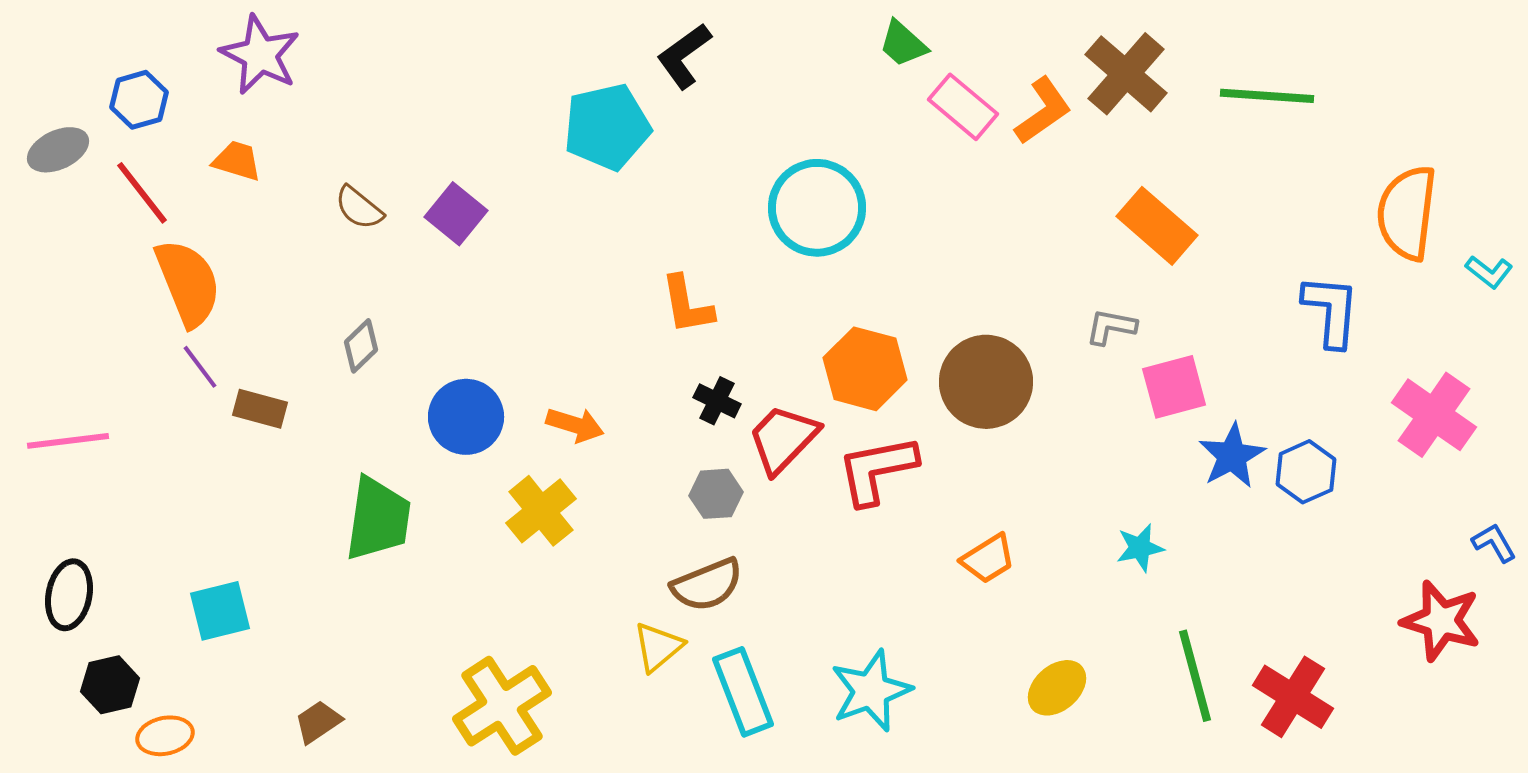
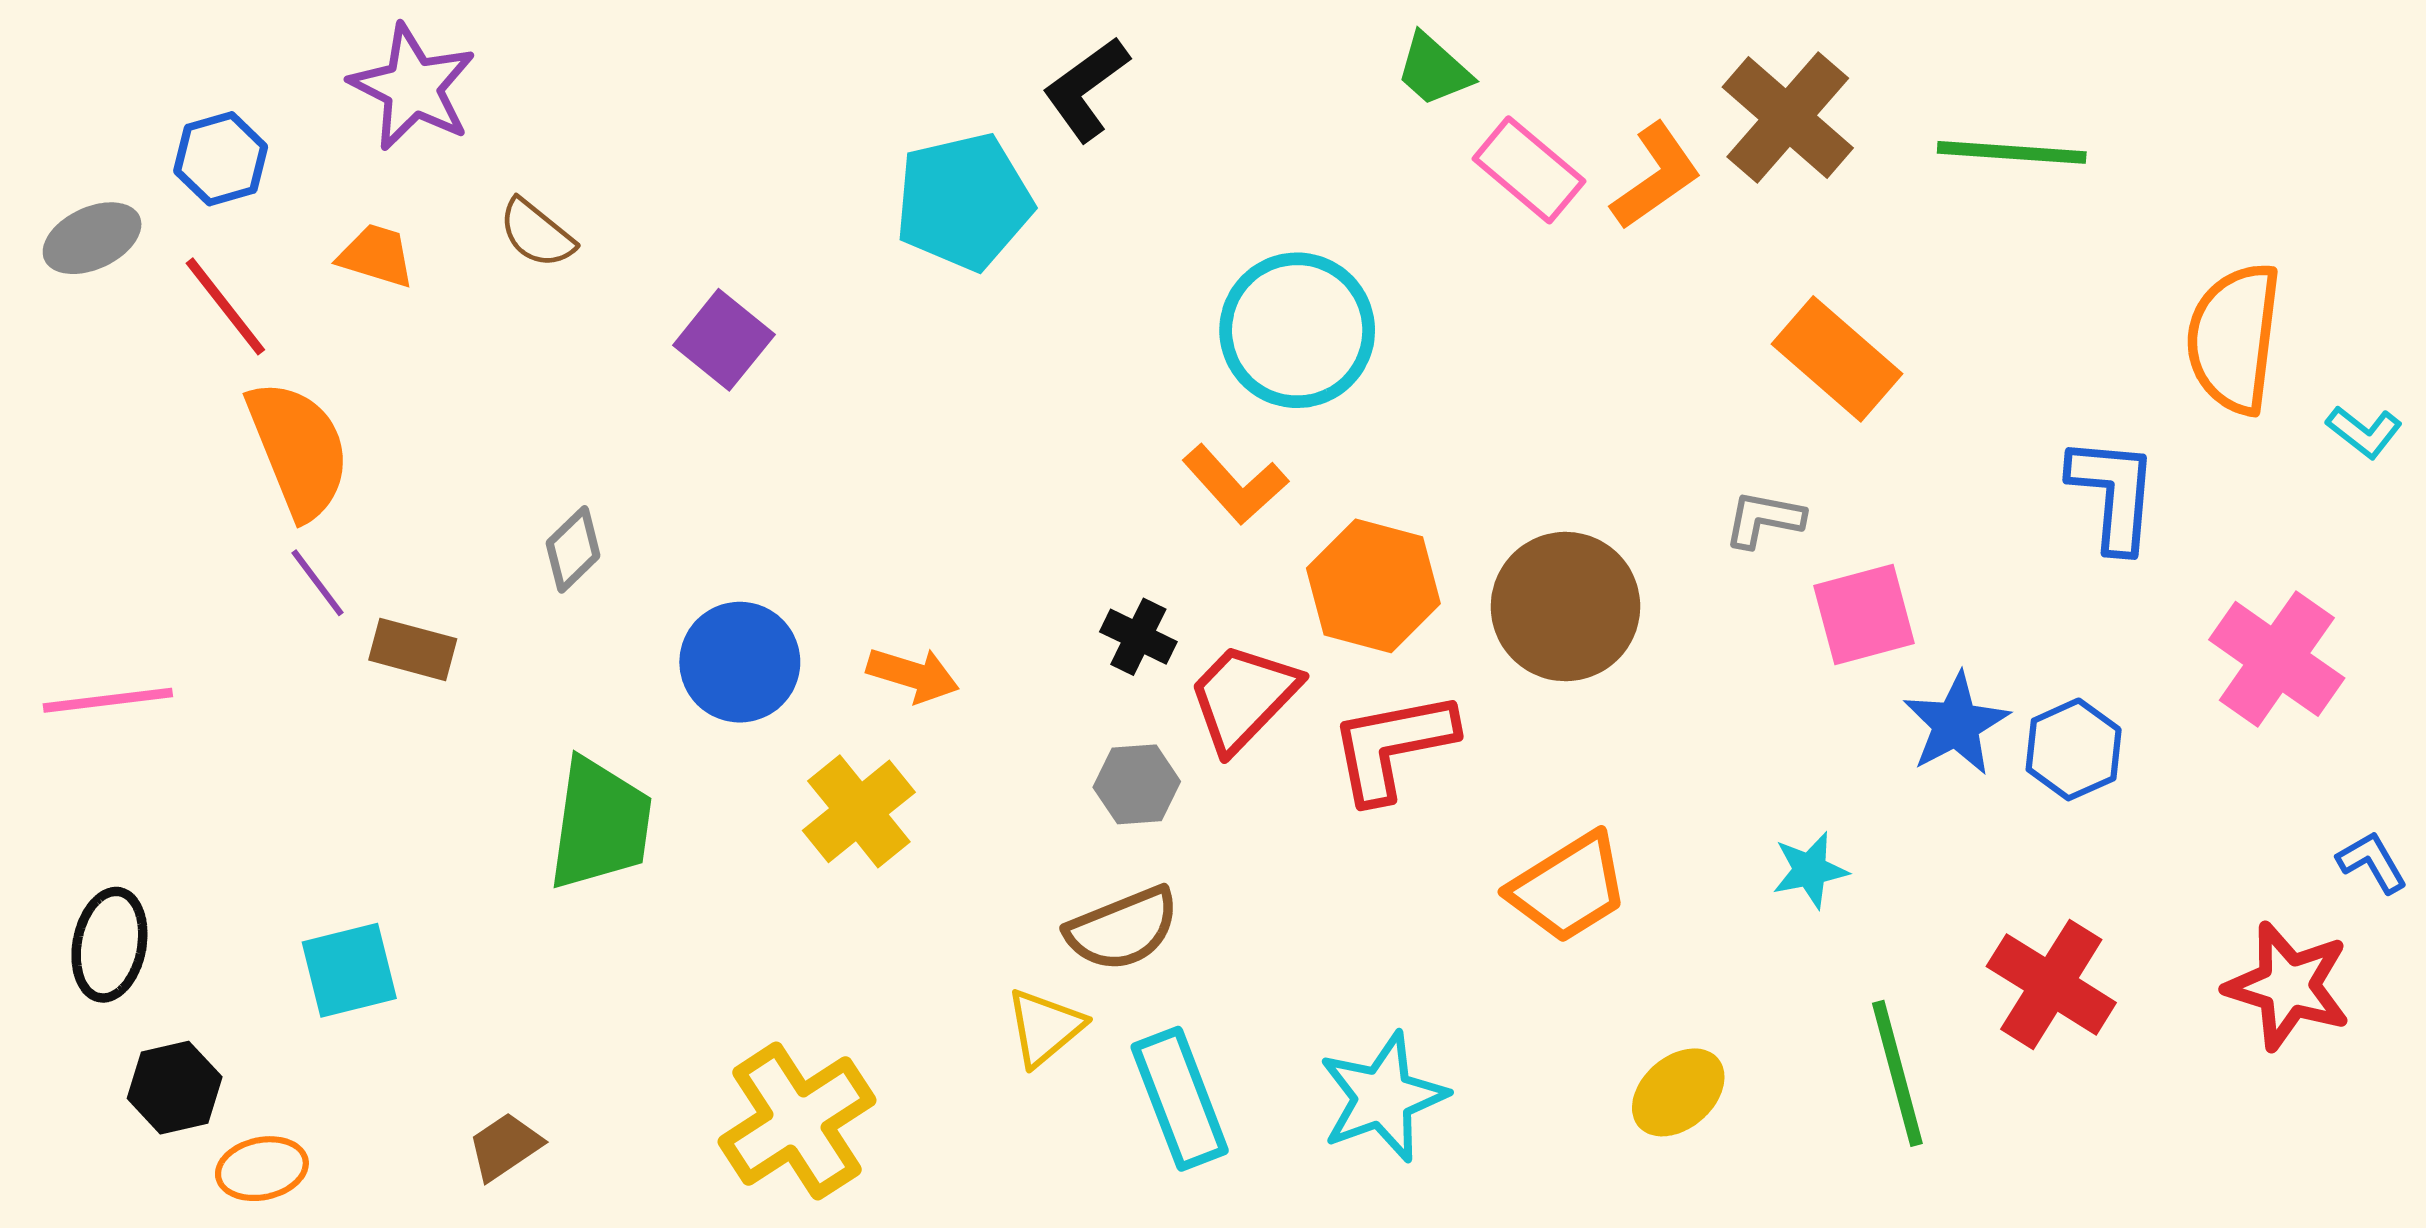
brown semicircle: (359, 208) -> (537, 233), moved
orange L-shape: (687, 305) -> (1235, 484), moved, turned -32
orange trapezoid: (988, 559) -> (1569, 888), size x1.4
red cross: (1293, 697) -> (2051, 984), moved

